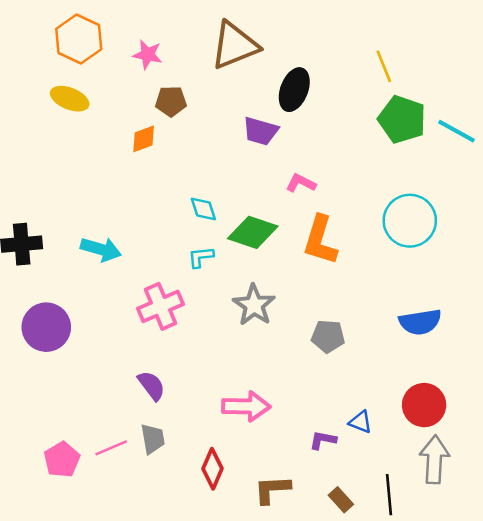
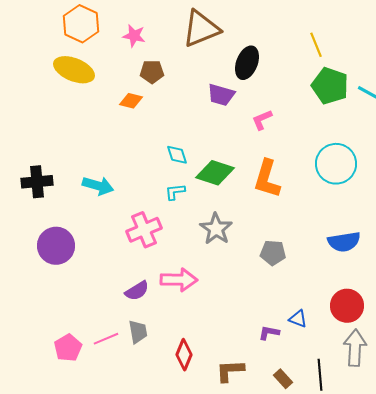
yellow ellipse: (70, 99) -> (74, 70), size x1.4
orange diamond: (144, 139) -> (131, 101), turned 35
pink L-shape: (301, 183) -> (262, 120), moved, turned -50
purple semicircle: (151, 386) -> (137, 291), turned 95
pink arrow: (246, 406) -> (179, 280), moved

